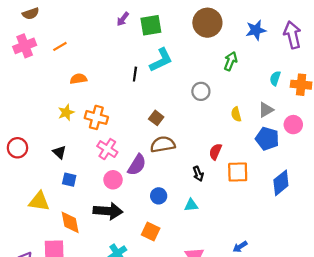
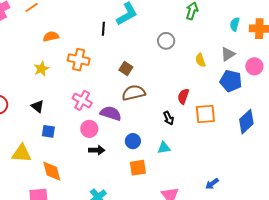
orange cross: (96, 117) -> (79, 60), moved
purple semicircle: (137, 165) -> (111, 113), turned -100
black arrow: (108, 211) -> (97, 150), moved, size x0.6
orange square: (151, 232) -> (138, 168), moved, turned -30

